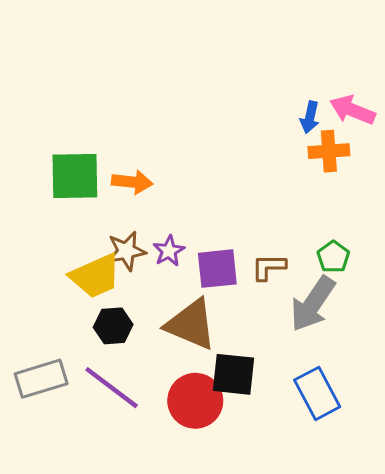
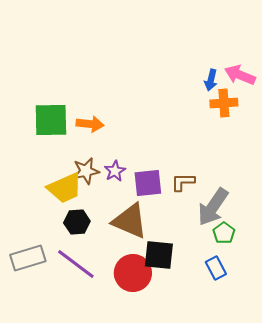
green pentagon: (333, 257) -> (224, 233), moved
blue rectangle: (317, 393) -> (216, 268), size x0.7

